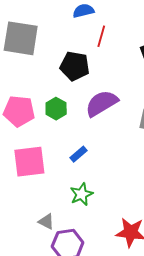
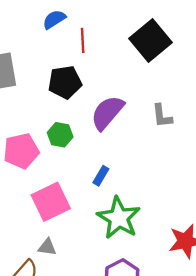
green star: (82, 194) -> (119, 218), size x1.6
gray triangle: (46, 222) -> (47, 247), moved

